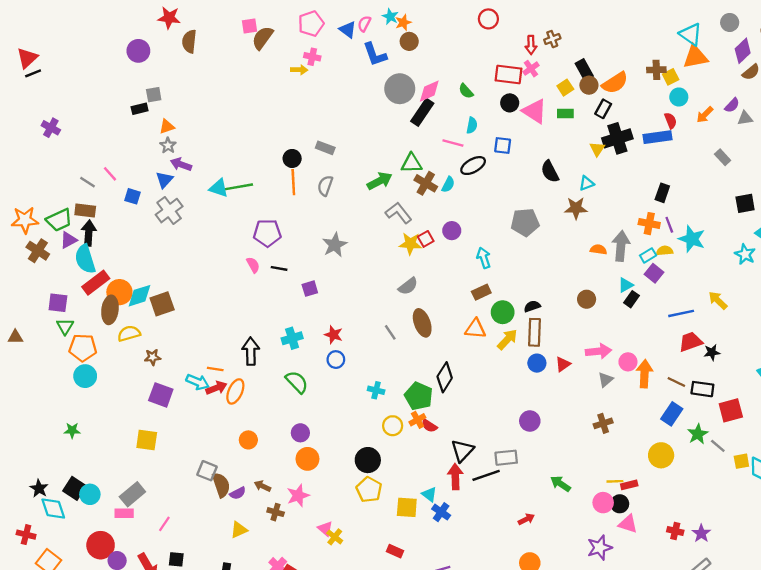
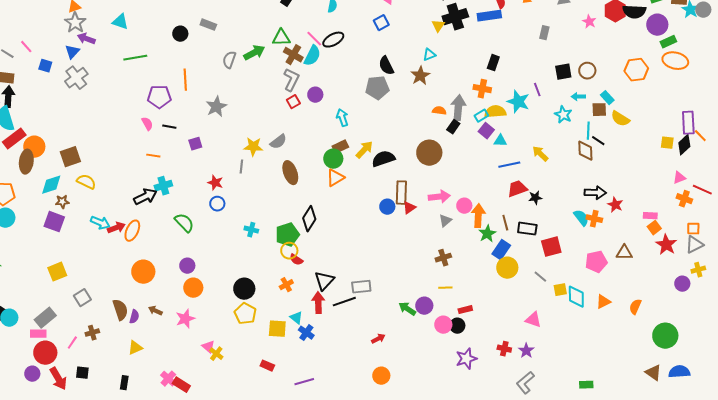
pink line: (453, 143) -> (314, 39), moved, turned 30
gray star: (168, 145) -> (75, 23), size x1.5
blue square: (503, 145) -> (381, 23), moved, turned -35
gray rectangle: (723, 157) -> (544, 33), turned 56
black semicircle: (550, 171) -> (386, 66), moved
orange line: (293, 182) -> (185, 80), moved
cyan semicircle: (448, 184) -> (312, 56), size x1.5
gray semicircle: (325, 186) -> (229, 60), moved
cyan triangle: (219, 188) -> (120, 22), moved
brown star: (576, 208) -> (420, 76), turned -30
gray L-shape: (399, 213) -> (291, 80), moved, turned 65
purple line: (669, 225) -> (537, 90), moved
yellow star: (410, 244) -> (253, 147), moved
yellow semicircle: (665, 251) -> (495, 112), size x1.5
cyan triangle: (626, 285) -> (500, 141), moved, turned 32
cyan diamond: (140, 296) -> (51, 185), moved
brown circle: (587, 299) -> (429, 153), size x1.6
black rectangle: (632, 299) -> (453, 127), moved
black semicircle: (532, 306) -> (383, 159), size x1.6
green circle: (503, 312) -> (333, 159), moved
orange triangle: (475, 329) -> (335, 178), turned -36
gray line: (390, 332) -> (241, 167), moved, turned 40
brown rectangle: (535, 332) -> (401, 193), moved
yellow semicircle: (129, 333) -> (86, 182), moved, turned 42
cyan cross: (292, 338) -> (163, 186), moved
yellow arrow: (507, 339) -> (364, 150), moved
black arrow: (251, 351) -> (145, 197), turned 65
orange line: (215, 369) -> (153, 156), moved
brown line: (676, 382) -> (505, 223), turned 49
purple square: (161, 395) -> (54, 222), moved
green pentagon: (419, 396) -> (287, 235), turned 30
orange cross: (417, 420) -> (286, 285), moved
purple circle: (530, 421) -> (424, 306), moved
yellow circle: (393, 426) -> (289, 251), moved
green star: (698, 434) -> (487, 234), moved
yellow square: (147, 440) -> (57, 272), turned -30
orange circle: (248, 440) -> (143, 272), size x1.5
yellow circle: (661, 455) -> (507, 268), moved
gray square: (207, 471) -> (82, 298), moved, turned 36
yellow line: (615, 481) -> (445, 288), moved
purple semicircle: (238, 493) -> (134, 317), turned -48
brown cross: (276, 512) -> (92, 333), moved, turned -32
pink triangle: (628, 524) -> (533, 320), moved
red circle: (101, 545) -> (45, 353), moved
purple star: (600, 548) -> (466, 359), moved

